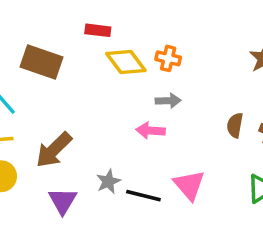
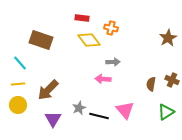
red rectangle: (98, 30) -> (82, 18), moved
orange cross: (168, 58) -> (111, 28), moved
brown semicircle: (235, 125) -> (151, 84), moved

